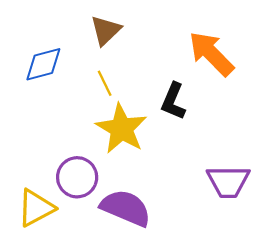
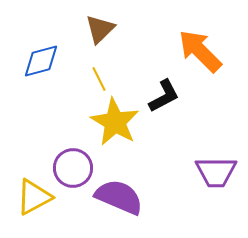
black L-shape: (173, 101) -> (164, 96), turned -141

